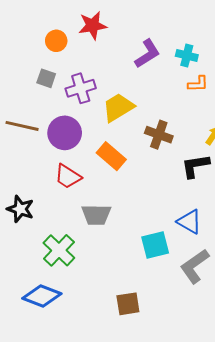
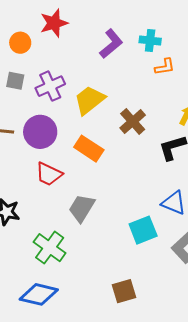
brown cross: (159, 135) -> (133, 122), turned 36
gray trapezoid: (96, 215) -> (82, 208), turned 128

